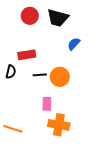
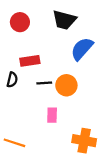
red circle: (30, 16) -> (20, 22), moved
blue semicircle: (74, 44) -> (82, 49), size x1.6
orange cross: (59, 125) -> (84, 141), moved

